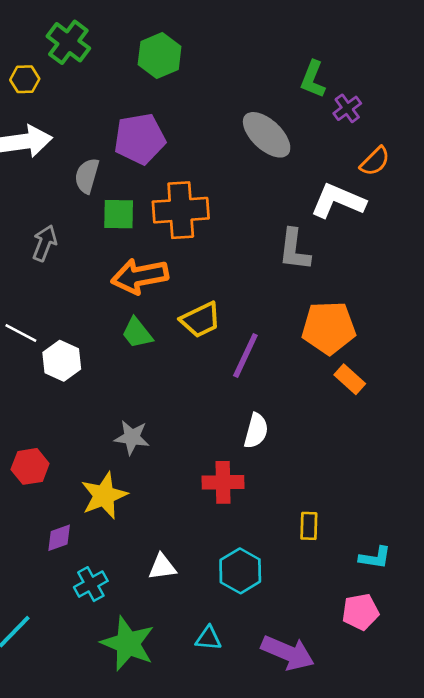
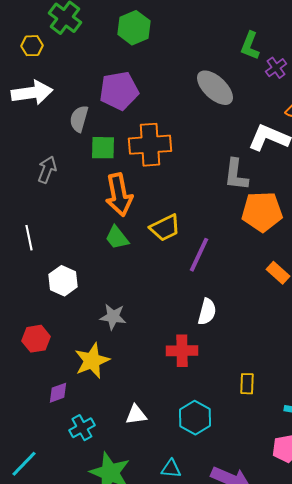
orange arrow: (140, 276) -> (119, 195), turned -90
orange pentagon: (329, 328) -> (262, 212), moved
white line: (21, 333) -> (29, 238), turned 50
white hexagon: (62, 361) -> (63, 281), moved

